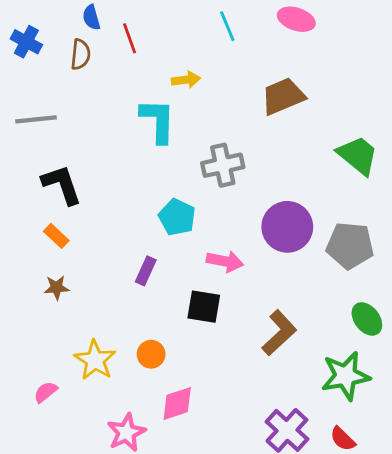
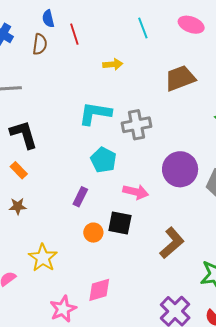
cyan L-shape: (158, 121) -> (95, 113), moved, turned -84
orange circle: (151, 354) -> (93, 233), moved

